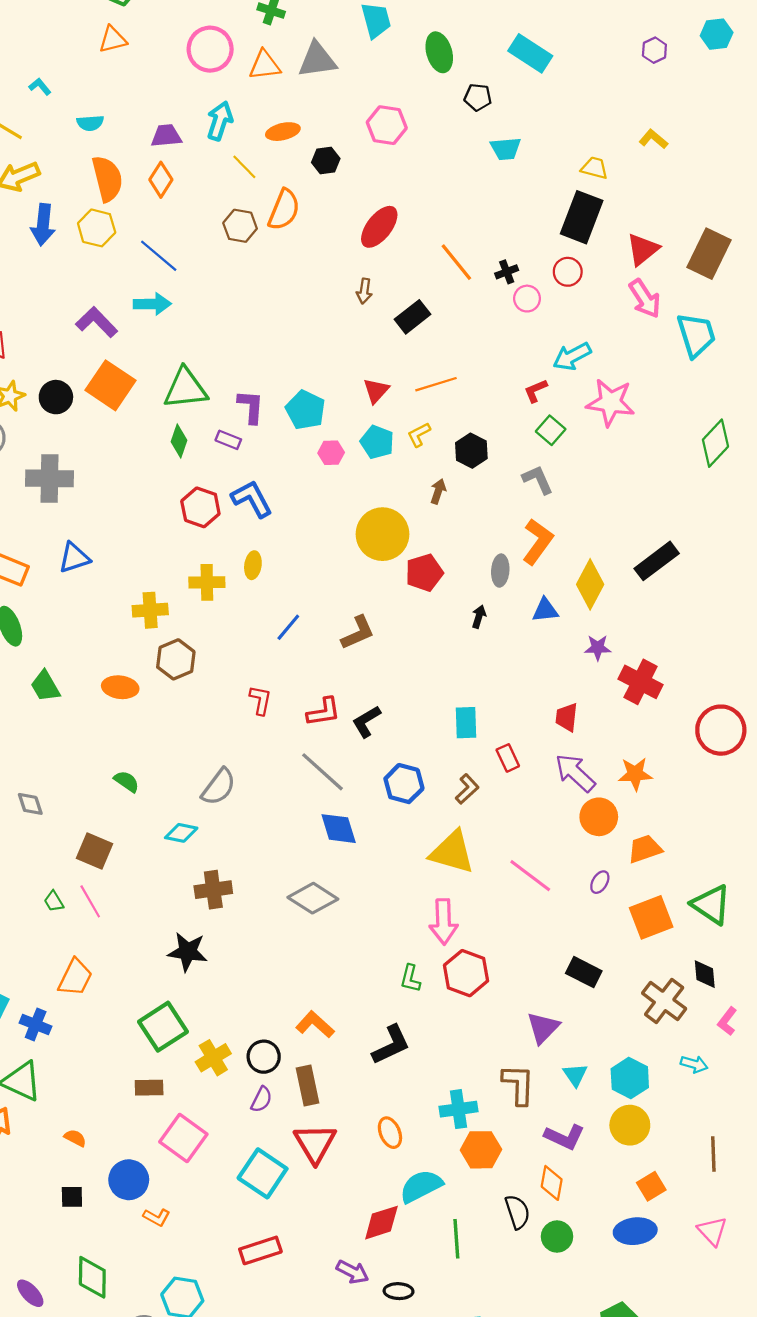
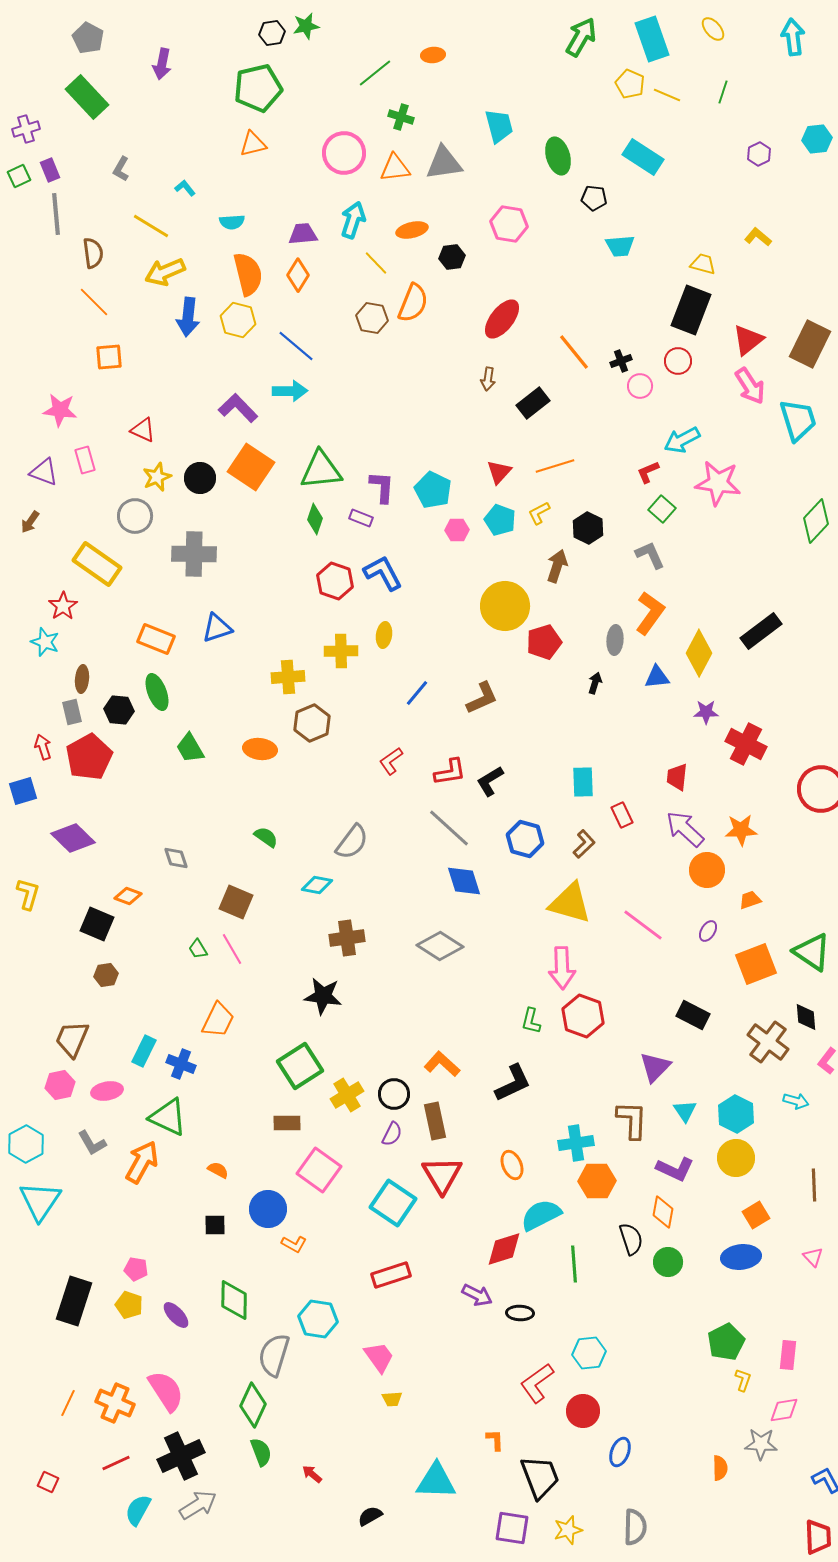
brown arrow: (438, 491) -> (557, 566), size x1.4
red L-shape: (260, 700) -> (391, 761), turned -136
orange trapezoid: (645, 849) -> (750, 900), size x0.7
pink triangle: (712, 1231) -> (813, 1257), size x0.7

